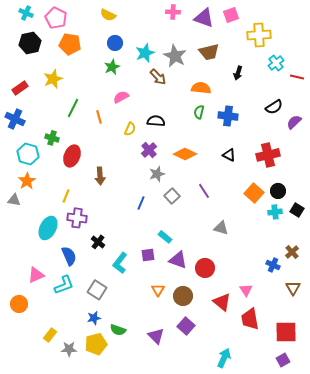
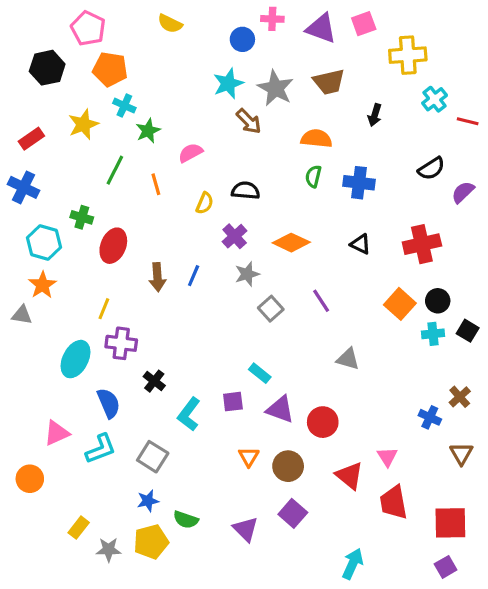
cyan cross: (26, 13) -> (124, 106), moved
blue circle: (115, 43) -> (242, 39), moved
green star: (112, 67) -> (148, 131), moved
blue line: (141, 203) -> (194, 276), moved

